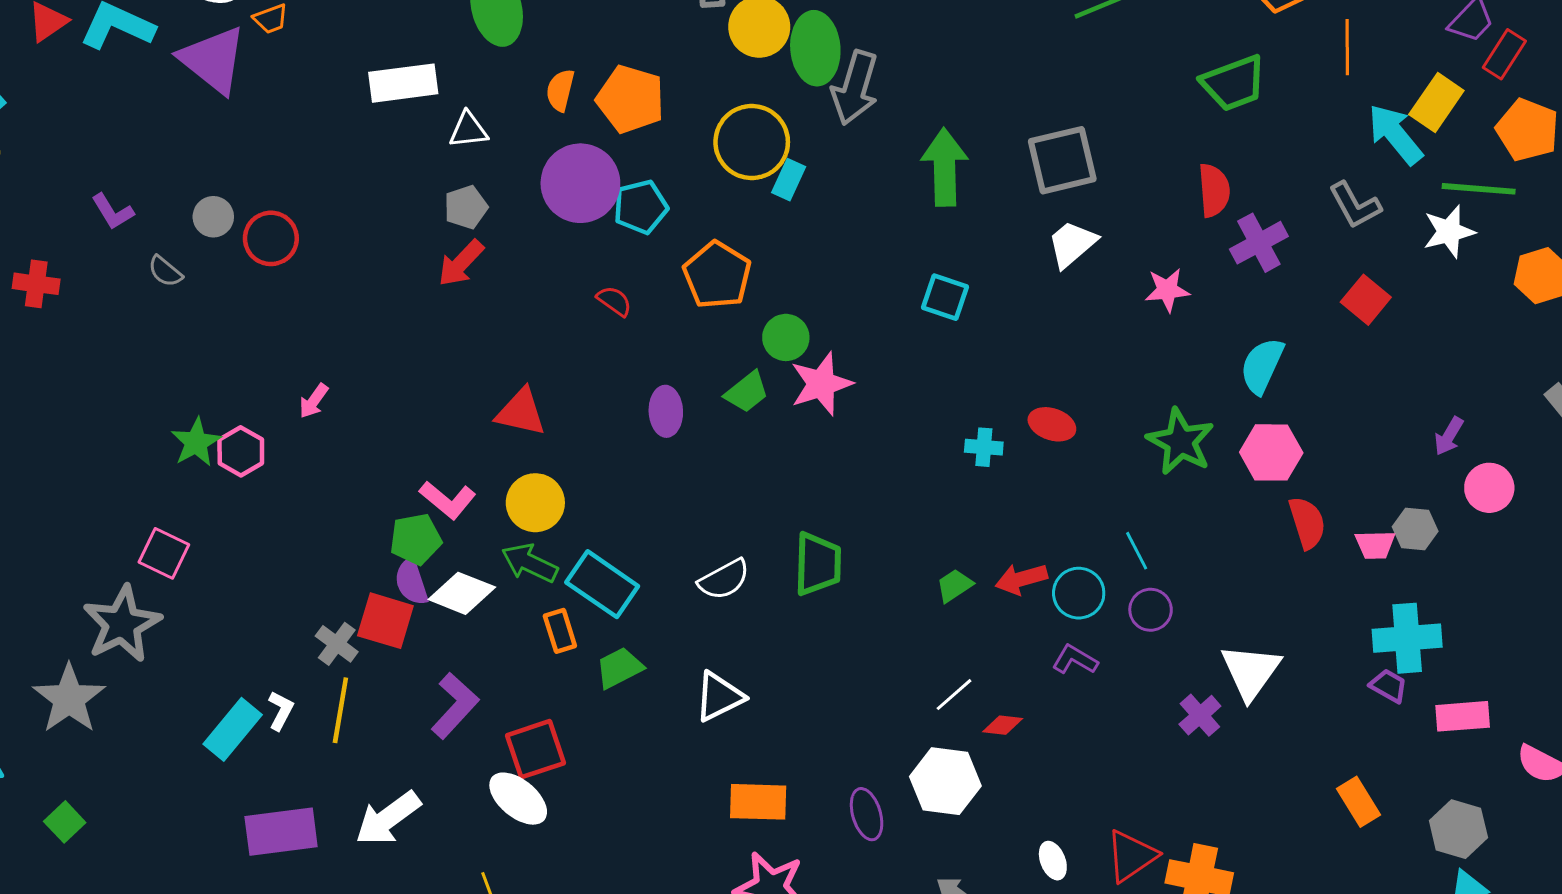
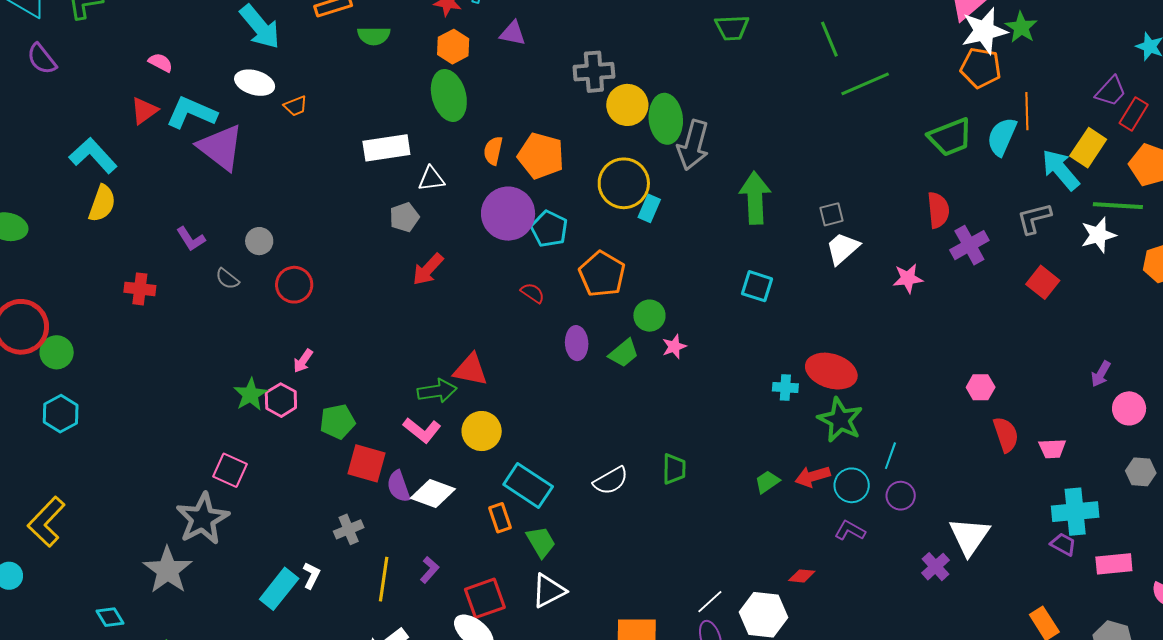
purple triangle: (213, 60) -> (221, 147), moved
gray square: (1062, 160) -> (831, 214), moved, size x0.5
gray L-shape: (1355, 205) -> (1034, 218), turned 105
gray pentagon: (466, 207) -> (404, 217), moved
cyan pentagon: (641, 207) -> (549, 229), turned -30
red circle: (271, 238) -> (294, 285), moved
cyan semicircle: (1262, 366) -> (1002, 137), moved
pink star: (821, 384) -> (674, 347), size x0.6
pink arrow: (314, 401) -> (303, 361), moved
purple ellipse: (666, 411) -> (577, 343), moved
red ellipse: (1052, 424) -> (831, 371), size x1.6
green star: (1180, 442) -> (840, 420), moved
pink hexagon: (1271, 452) -> (981, 387), size x0.7
gray hexagon: (1415, 529) -> (1141, 472), moved
green pentagon: (416, 539) -> (337, 422), moved
cyan line: (1137, 551) -> (890, 456), turned 48
green arrow: (530, 563) -> (437, 391), moved, turned 147
green trapezoid: (818, 564) -> (674, 469), size x0.7
red square: (385, 621) -> (367, 463), moved
gray cross: (337, 644) -> (349, 529), turned 32
green trapezoid: (619, 668) -> (541, 542), turned 88
white line: (954, 695) -> (710, 602), moved
white triangle: (719, 697) -> (549, 591), moved
purple L-shape: (455, 706) -> (429, 570), size x0.6
yellow line: (340, 710) -> (384, 579), moved

